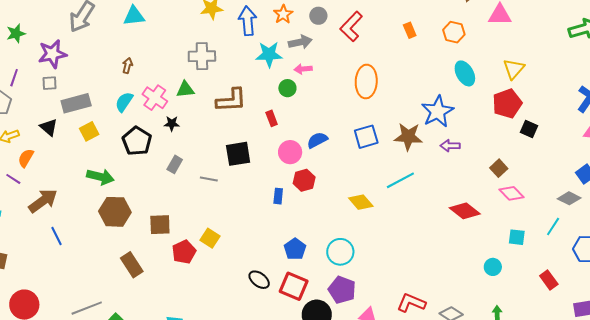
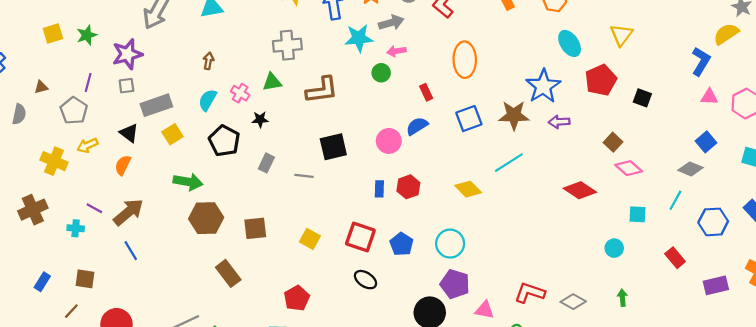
pink cross: (155, 98) -> (240, 93), size x0.7
red pentagon: (507, 103) -> (601, 80), moved
red rectangle: (272, 118) -> (426, 92), moved
orange semicircle: (26, 158) -> (123, 165), moved
purple line: (13, 179) -> (94, 208), moved
red hexagon: (304, 180) -> (408, 187), moved
blue line: (56, 236) -> (131, 251), moved
red pentagon: (184, 252) -> (297, 298), moved
red square: (294, 286) -> (360, 237), moved

